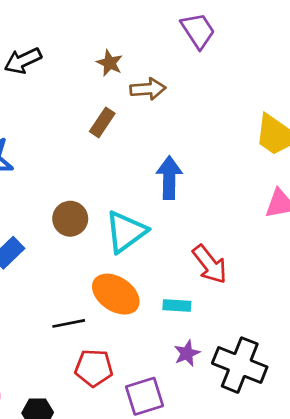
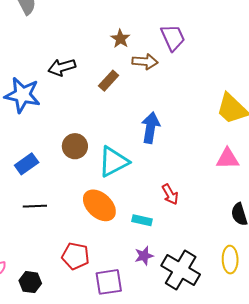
purple trapezoid: (198, 31) -> (173, 38), moved
black arrow: (23, 61) -> (62, 67), moved
red arrow: (210, 264) -> (170, 194), size x0.7
black line: (69, 323) -> (35, 206), moved

